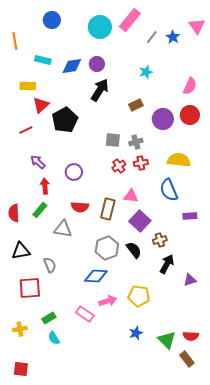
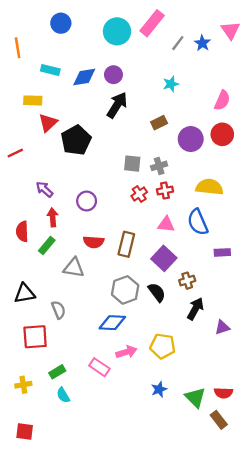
red line: (26, 130) -> (15, 153), moved
pink triangle: (131, 196) -> (166, 224), moved
red semicircle: (14, 213) -> (22, 231), moved

